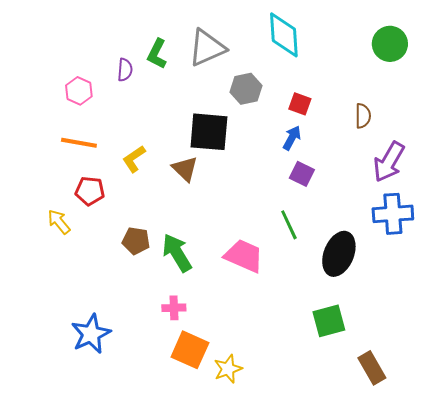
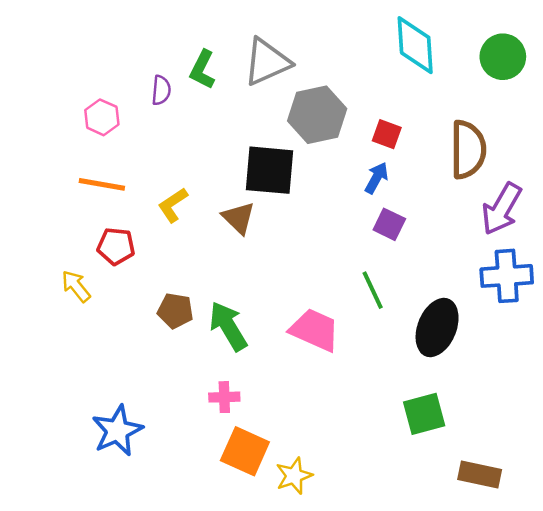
cyan diamond: (284, 35) -> (415, 45), moved
gray hexagon: (246, 89) -> (317, 115), size x1.4
brown semicircle: (363, 116) -> (468, 150), size x1.8
brown rectangle: (372, 368) -> (480, 474), turned -48

